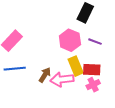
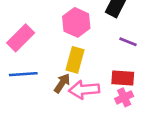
pink hexagon: (70, 40) -> (76, 22), moved
yellow rectangle: (76, 66) -> (75, 60), moved, turned 36

